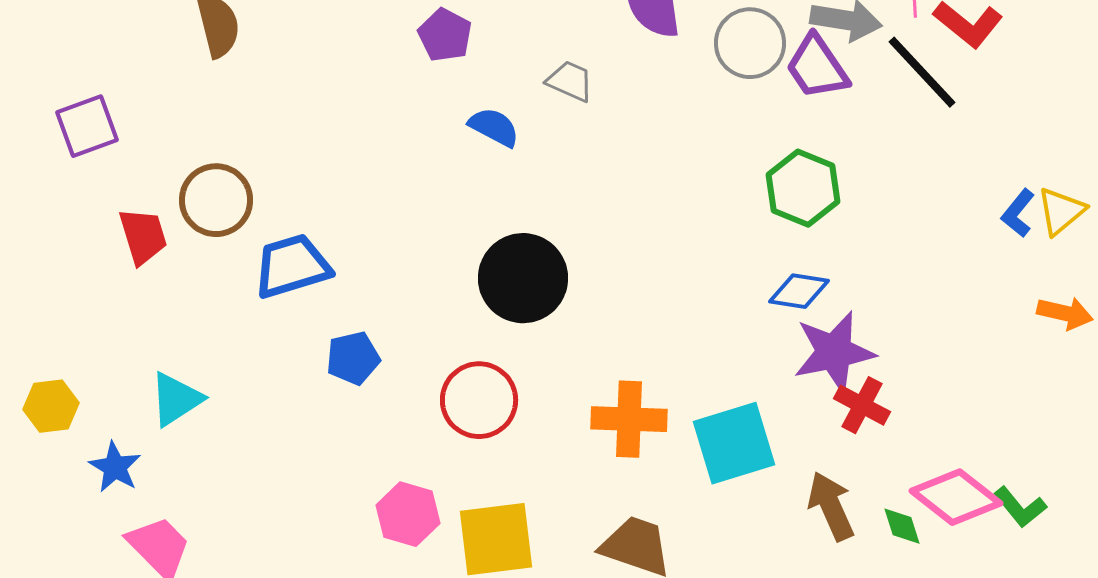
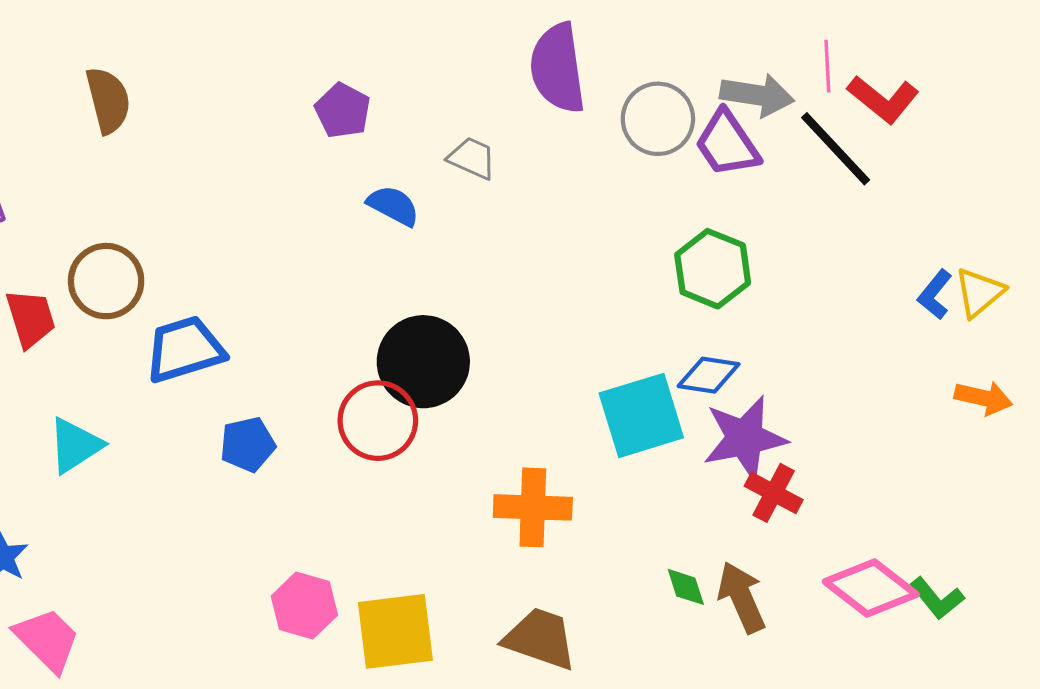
cyan triangle: (176, 399) -> (75, 445), moved
red circle: (479, 400) -> (378, 421), moved
cyan square: (734, 443) -> (641, 415), moved
green diamond: (902, 526) -> (686, 587), moved

